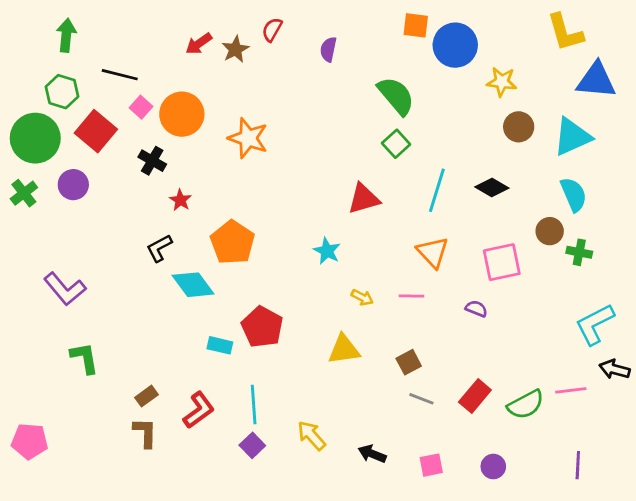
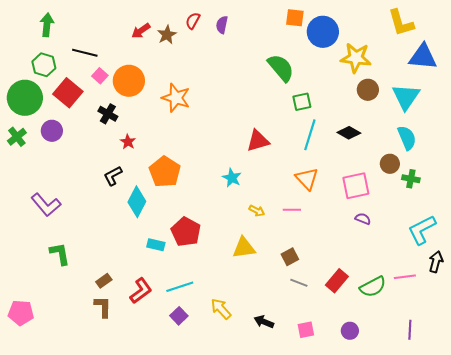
purple semicircle: (328, 49) -> (222, 25), moved
yellow star: (502, 82) -> (356, 58), size x1.4
cyan triangle: (572, 137) -> (406, 97), turned -32
green square: (396, 144) -> (302, 102), moved, turned 30
cyan diamond: (193, 285) -> (137, 202), turned 64
purple semicircle: (476, 309) -> (363, 219), moved
black arrow: (614, 369) -> (436, 262), turned 90
cyan line: (254, 404) -> (180, 287), turned 76

